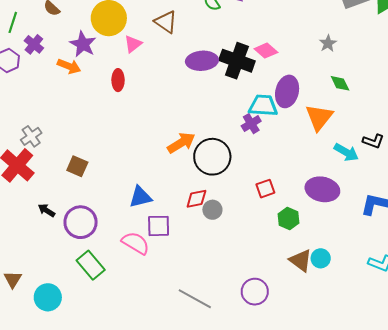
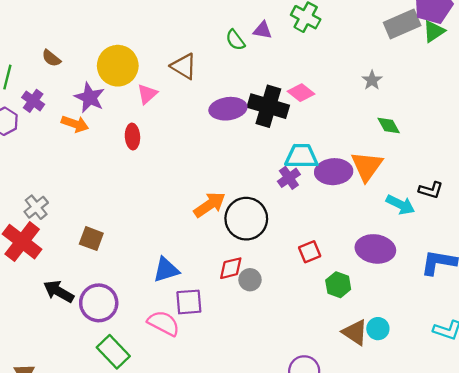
purple ellipse: (287, 91) -> (334, 172), moved, turned 76
black arrow: (46, 210) -> (59, 291), size x1.5

